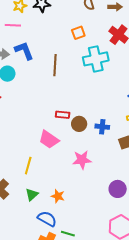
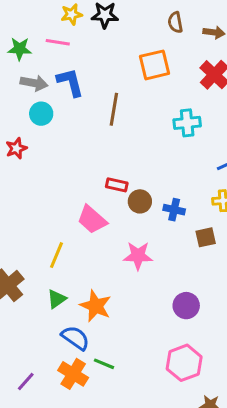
orange square: (78, 33) -> (155, 65), size x1.5
cyan cross: (96, 59) -> (187, 123), moved, size x0.7
orange star: (58, 196) -> (96, 306), size x1.5

